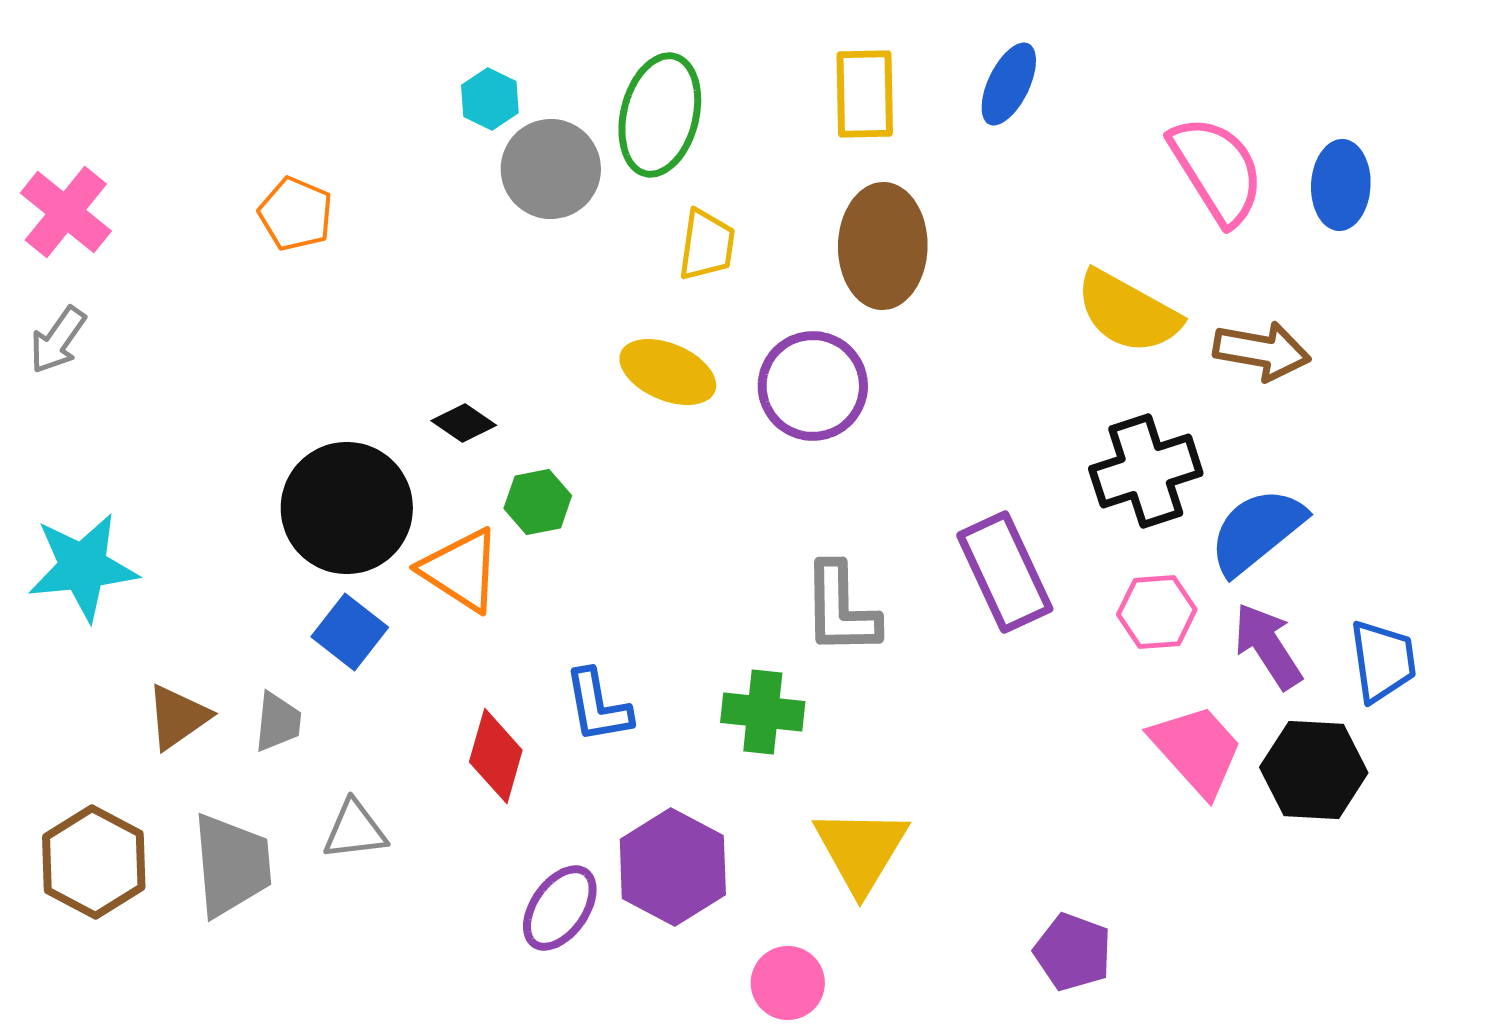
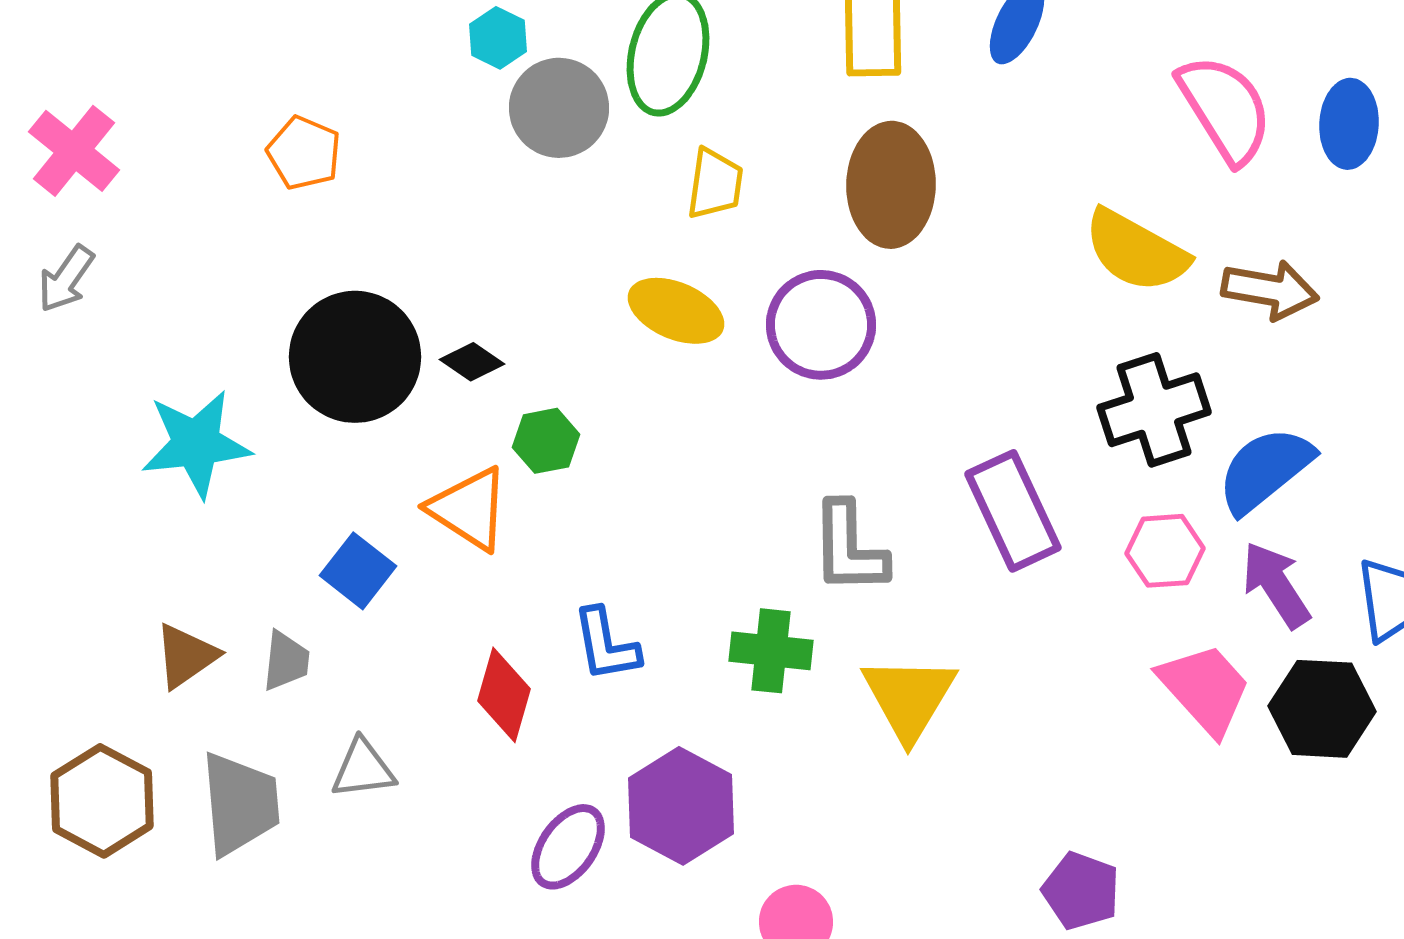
black circle: (347, 508) -> (355, 357), moved
cyan star: (83, 567) -> (196, 444), moved
yellow triangle: (861, 850) -> (909, 698), moved

